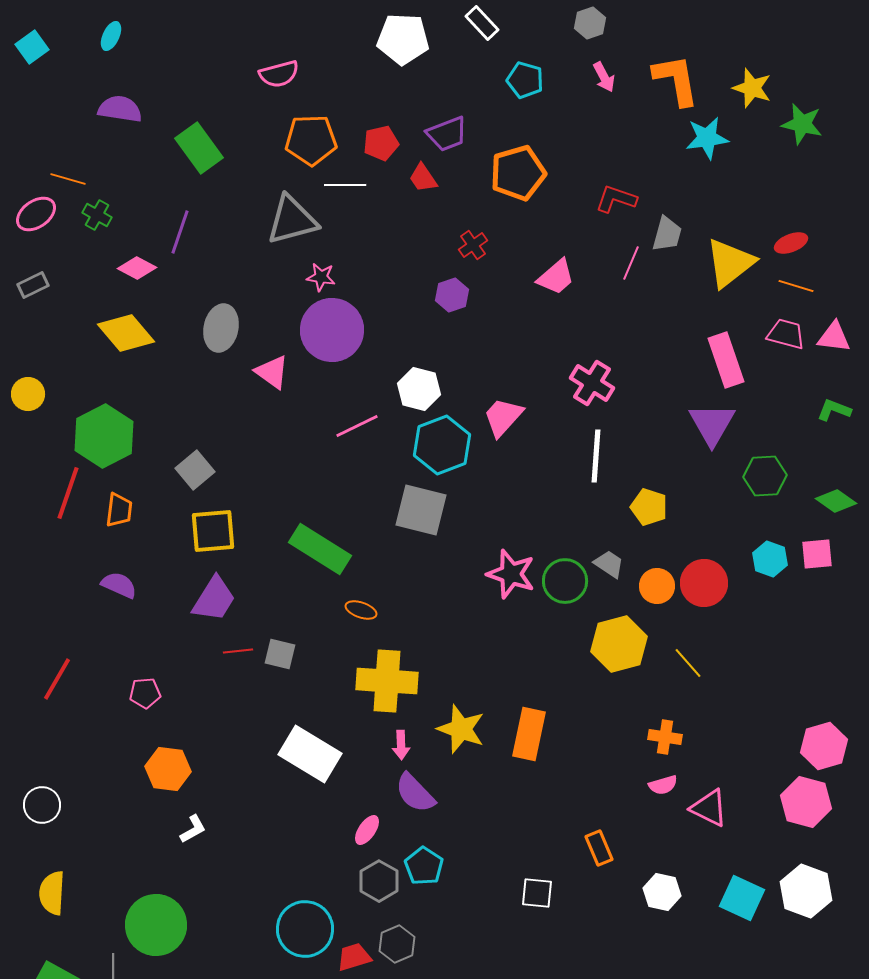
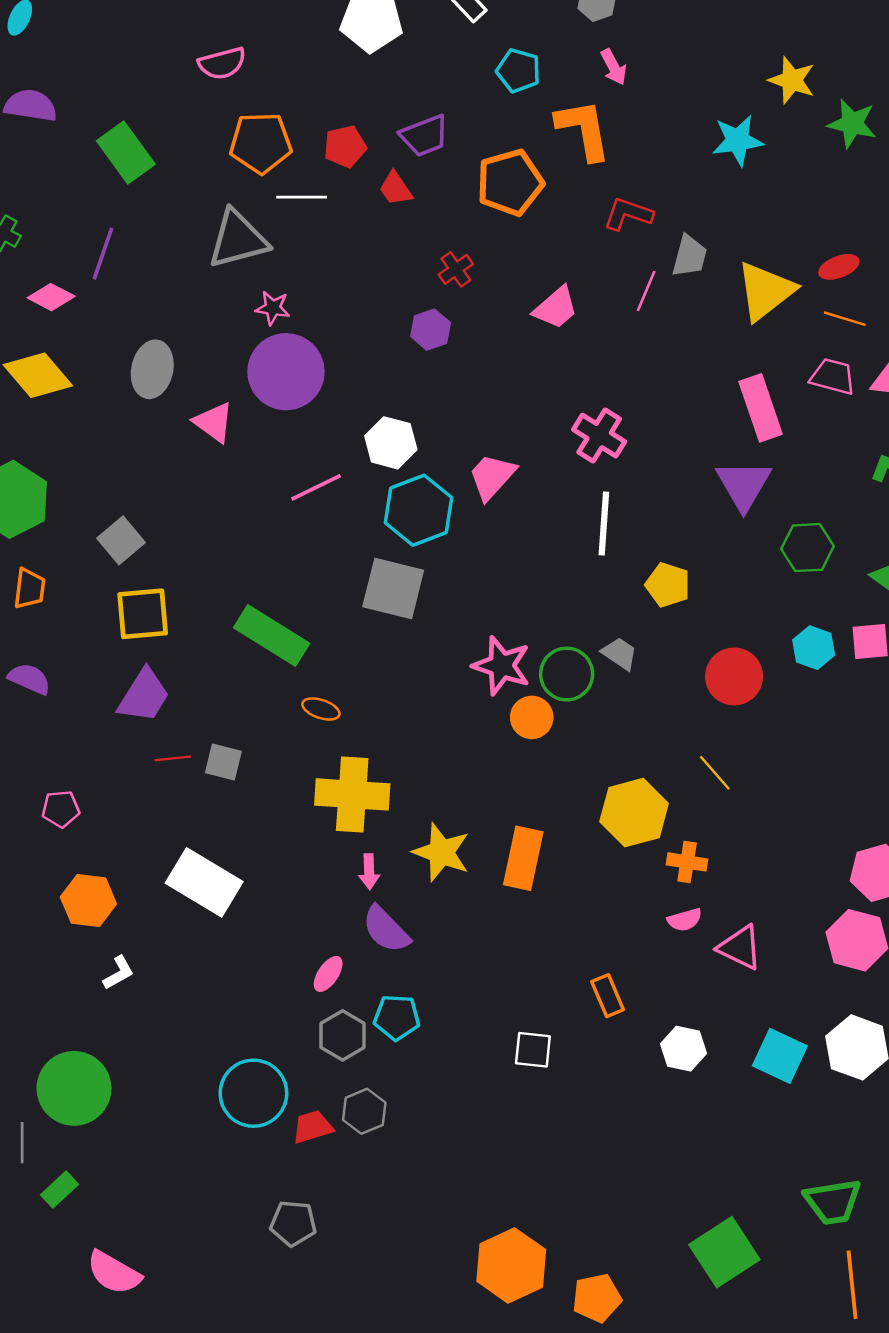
orange L-shape: (676, 80) -> (583, 130), moved
orange circle: (657, 586) -> (532, 717), moved
yellow hexagon: (619, 644) -> (634, 813), moved
white rectangle: (310, 754) -> (204, 882), moved
cyan pentagon: (424, 866) -> (397, 1017), turned -30

